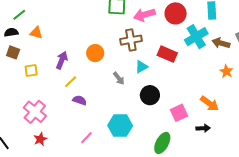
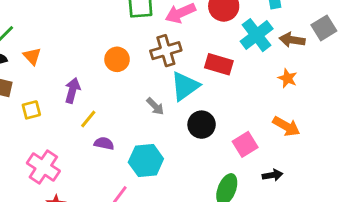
orange triangle: (36, 33) -> (32, 56), turned 40
orange circle: (95, 53) -> (117, 59), moved
cyan triangle: (141, 67) -> (185, 86), size x1.6
orange star: (226, 71) -> (288, 78), moved
cyan hexagon: (120, 126) -> (146, 161), moved
black arrow: (203, 128) -> (272, 175), moved

